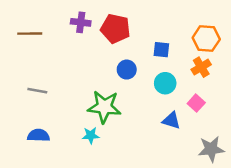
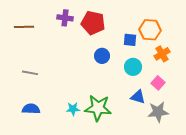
orange hexagon: (206, 38) -> (150, 30), moved
green star: (104, 107) -> (98, 108), moved
gray star: (211, 149) -> (158, 112), moved

